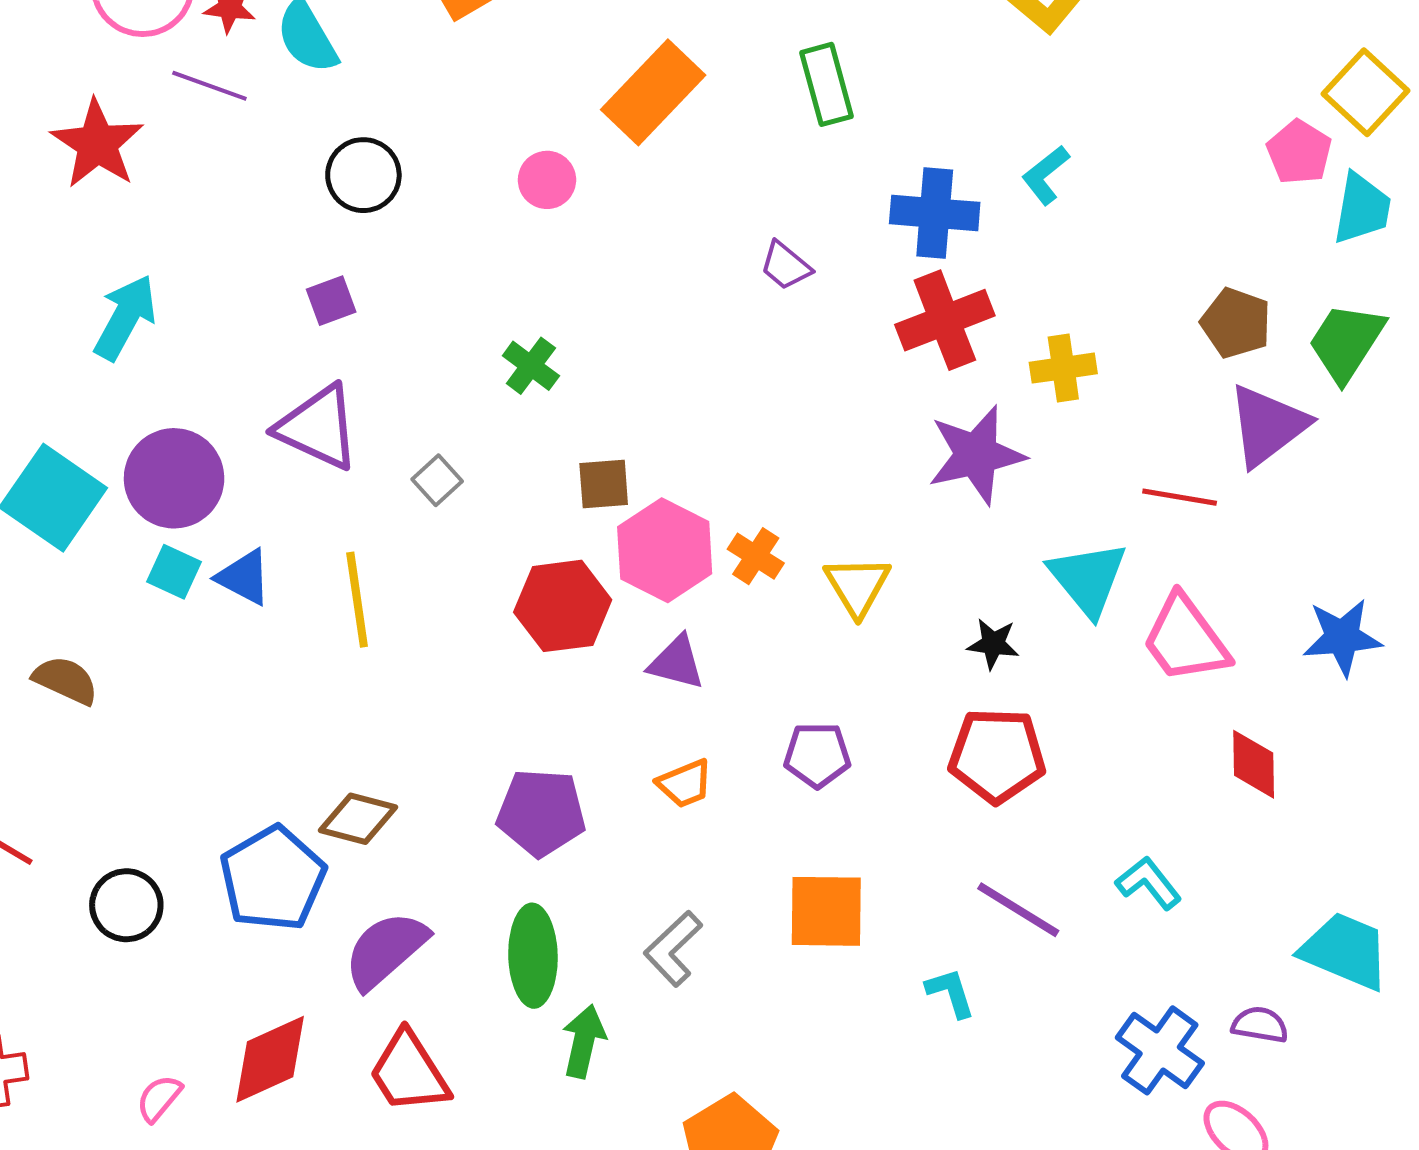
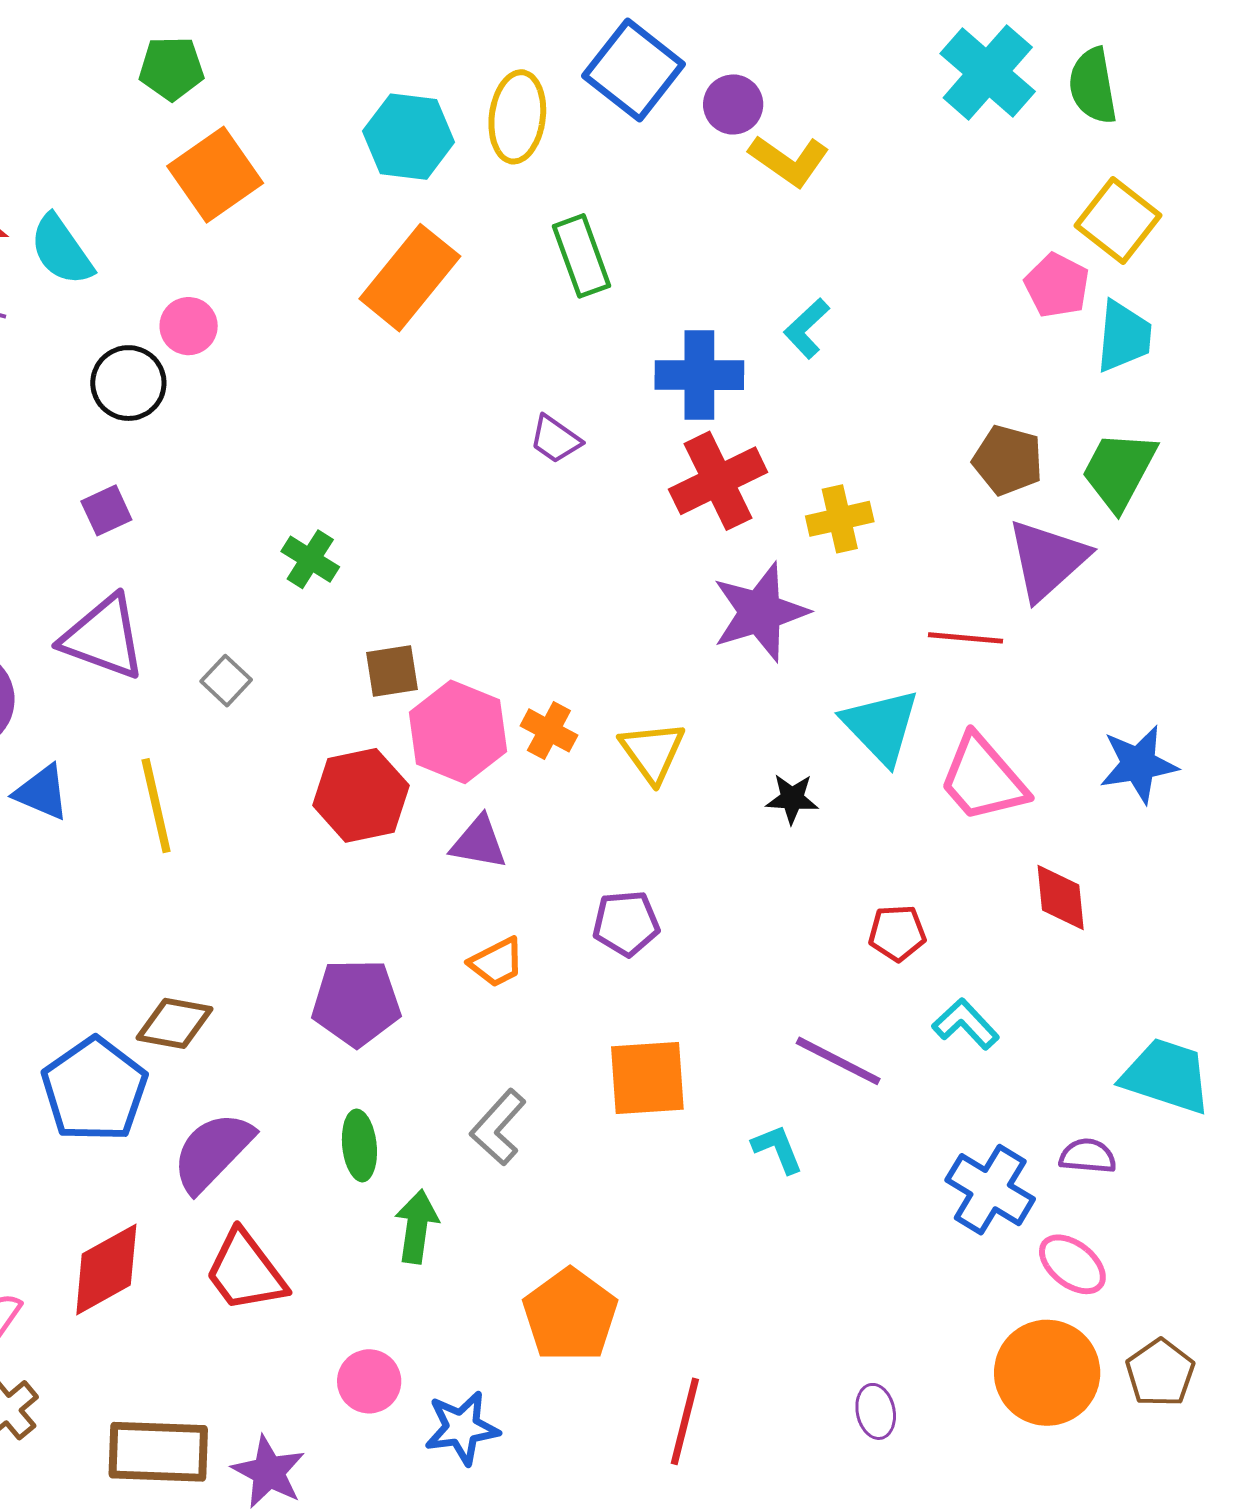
pink circle: (547, 180) -> (189, 326), moved
red pentagon: (997, 756) -> (897, 933), moved, size x0.6
green ellipse: (533, 956) -> (359, 1145), size x0.7

